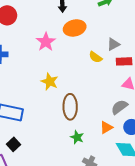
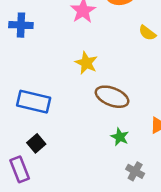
brown ellipse: (70, 107) -> (112, 97), turned -70

